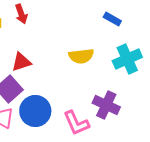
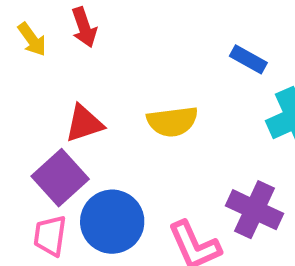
blue rectangle: (112, 19) -> (248, 59), moved
yellow semicircle: (81, 56) -> (172, 121), moved

